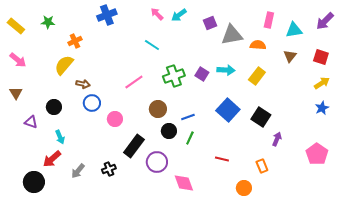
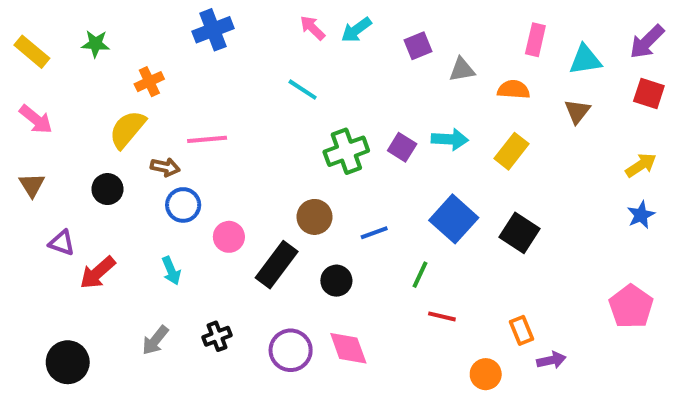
gray triangle: (232, 35) -> (462, 70), size x0.6
red square: (321, 57) -> (649, 94), moved
pink line: (134, 82) -> (207, 139), moved, turned 30
black circle: (54, 107) -> (107, 189), moved
black circle: (169, 131) -> (336, 281), moved
cyan arrow: (60, 137) -> (171, 271), moved
green line: (190, 138) -> (420, 275), moved
purple arrow: (277, 139) -> (551, 360), moved, turned 56
black rectangle: (134, 146) -> (277, 265), moved
red arrow: (52, 159) -> (98, 273), moved
purple circle: (157, 162) -> (291, 350), moved
pink diamond: (184, 183) -> (348, 348), moved

